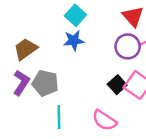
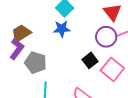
purple L-shape: (21, 83) -> (17, 49), moved
black square: (117, 85) -> (90, 60), moved

